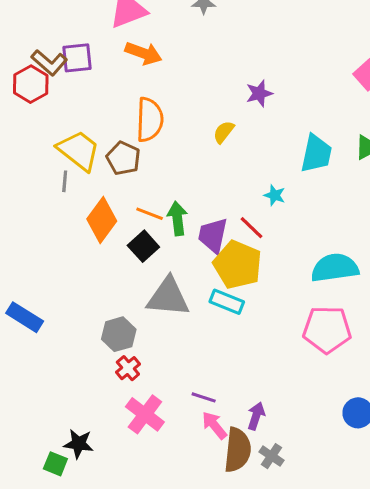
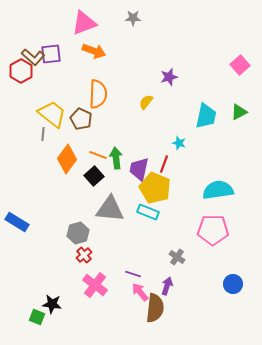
red line: (251, 228) -> (164, 164), turned 66
gray cross: (272, 456) -> (177, 257), moved

